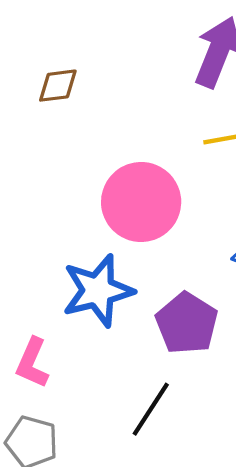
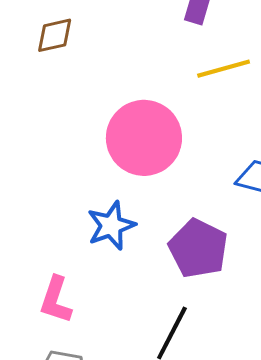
blue star: (98, 291) -> (111, 226), size x0.7

